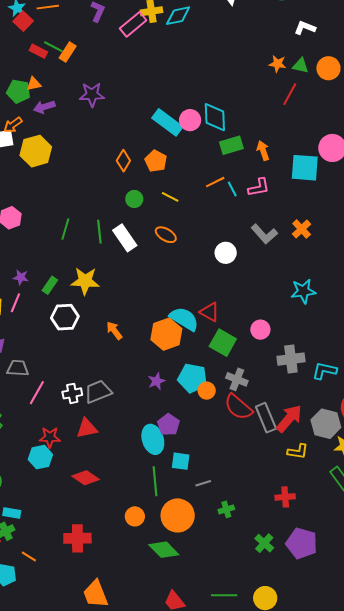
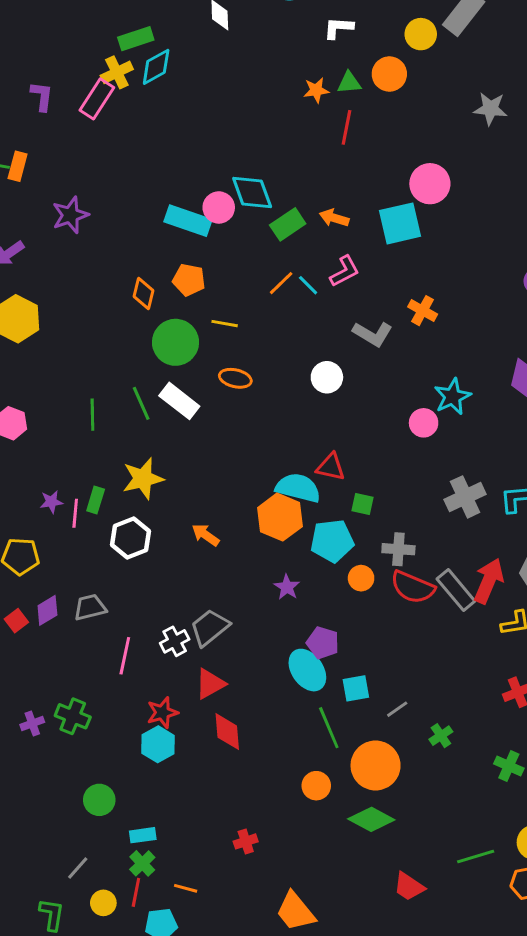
orange arrow: (263, 151) -> (334, 218), turned -36
green circle: (134, 199) -> (176, 342), size x1.8
pink line: (15, 303) -> (75, 513), moved
pink circle: (260, 330) -> (424, 423), moved
green square: (223, 343) -> (362, 504), size x0.6
gray trapezoid: (18, 368) -> (90, 607), moved
cyan pentagon: (192, 378) -> (332, 541), moved
red diamond: (86, 478) -> (227, 732), moved, turned 68
red cross: (77, 538) -> (246, 841), size x0.6

